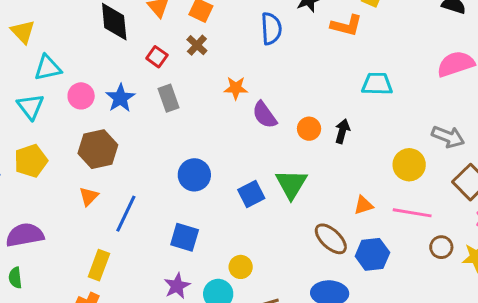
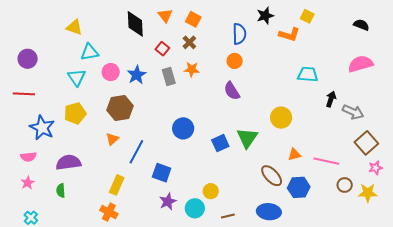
yellow triangle: (23, 32) -> (74, 27), turned -30
orange star: (236, 88) -> (192, 69), moved
orange circle: (309, 129) -> (235, 61), moved
black arrow: (342, 131) -> (331, 99), moved
yellow circle: (409, 165) -> (281, 118), moved
blue square: (185, 237) -> (162, 173), moved

